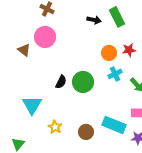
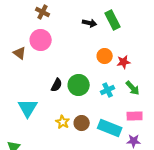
red star: (129, 50) -> (124, 62), moved
cyan cross: (115, 74) -> (108, 90), moved
yellow star: (55, 127) -> (63, 122), moved
brown circle: (86, 132) -> (82, 123), moved

